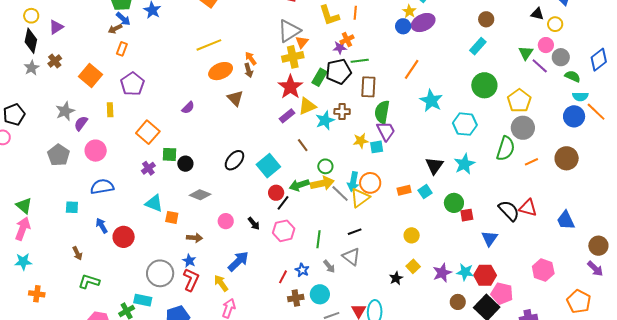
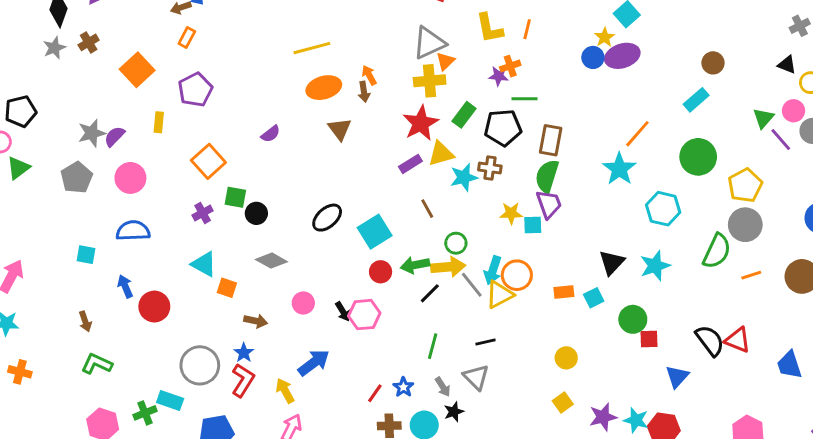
orange line: (412, 69) -> (637, 134), moved
black pentagon: (339, 71) -> (503, 128), moved
brown rectangle: (368, 87) -> (551, 140), moved
gray star: (65, 111) -> (92, 133), moved
black line: (283, 203) -> (430, 293), moved
green triangle: (24, 206) -> (18, 168), moved, turned 36
pink hexagon: (284, 231) -> (364, 315), moved
black star: (396, 278) -> (454, 412), moved

